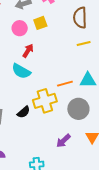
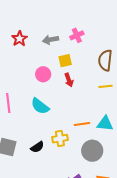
pink circle: (20, 28) -> (43, 74), moved
red arrow: (28, 51) -> (69, 80), moved, turned 120
yellow cross: (45, 101) -> (60, 139), size x0.7

